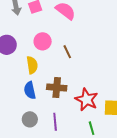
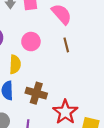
brown line: (67, 52) -> (66, 45), moved

